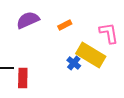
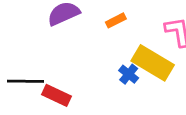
red rectangle: (23, 78) -> (57, 95), turned -66

